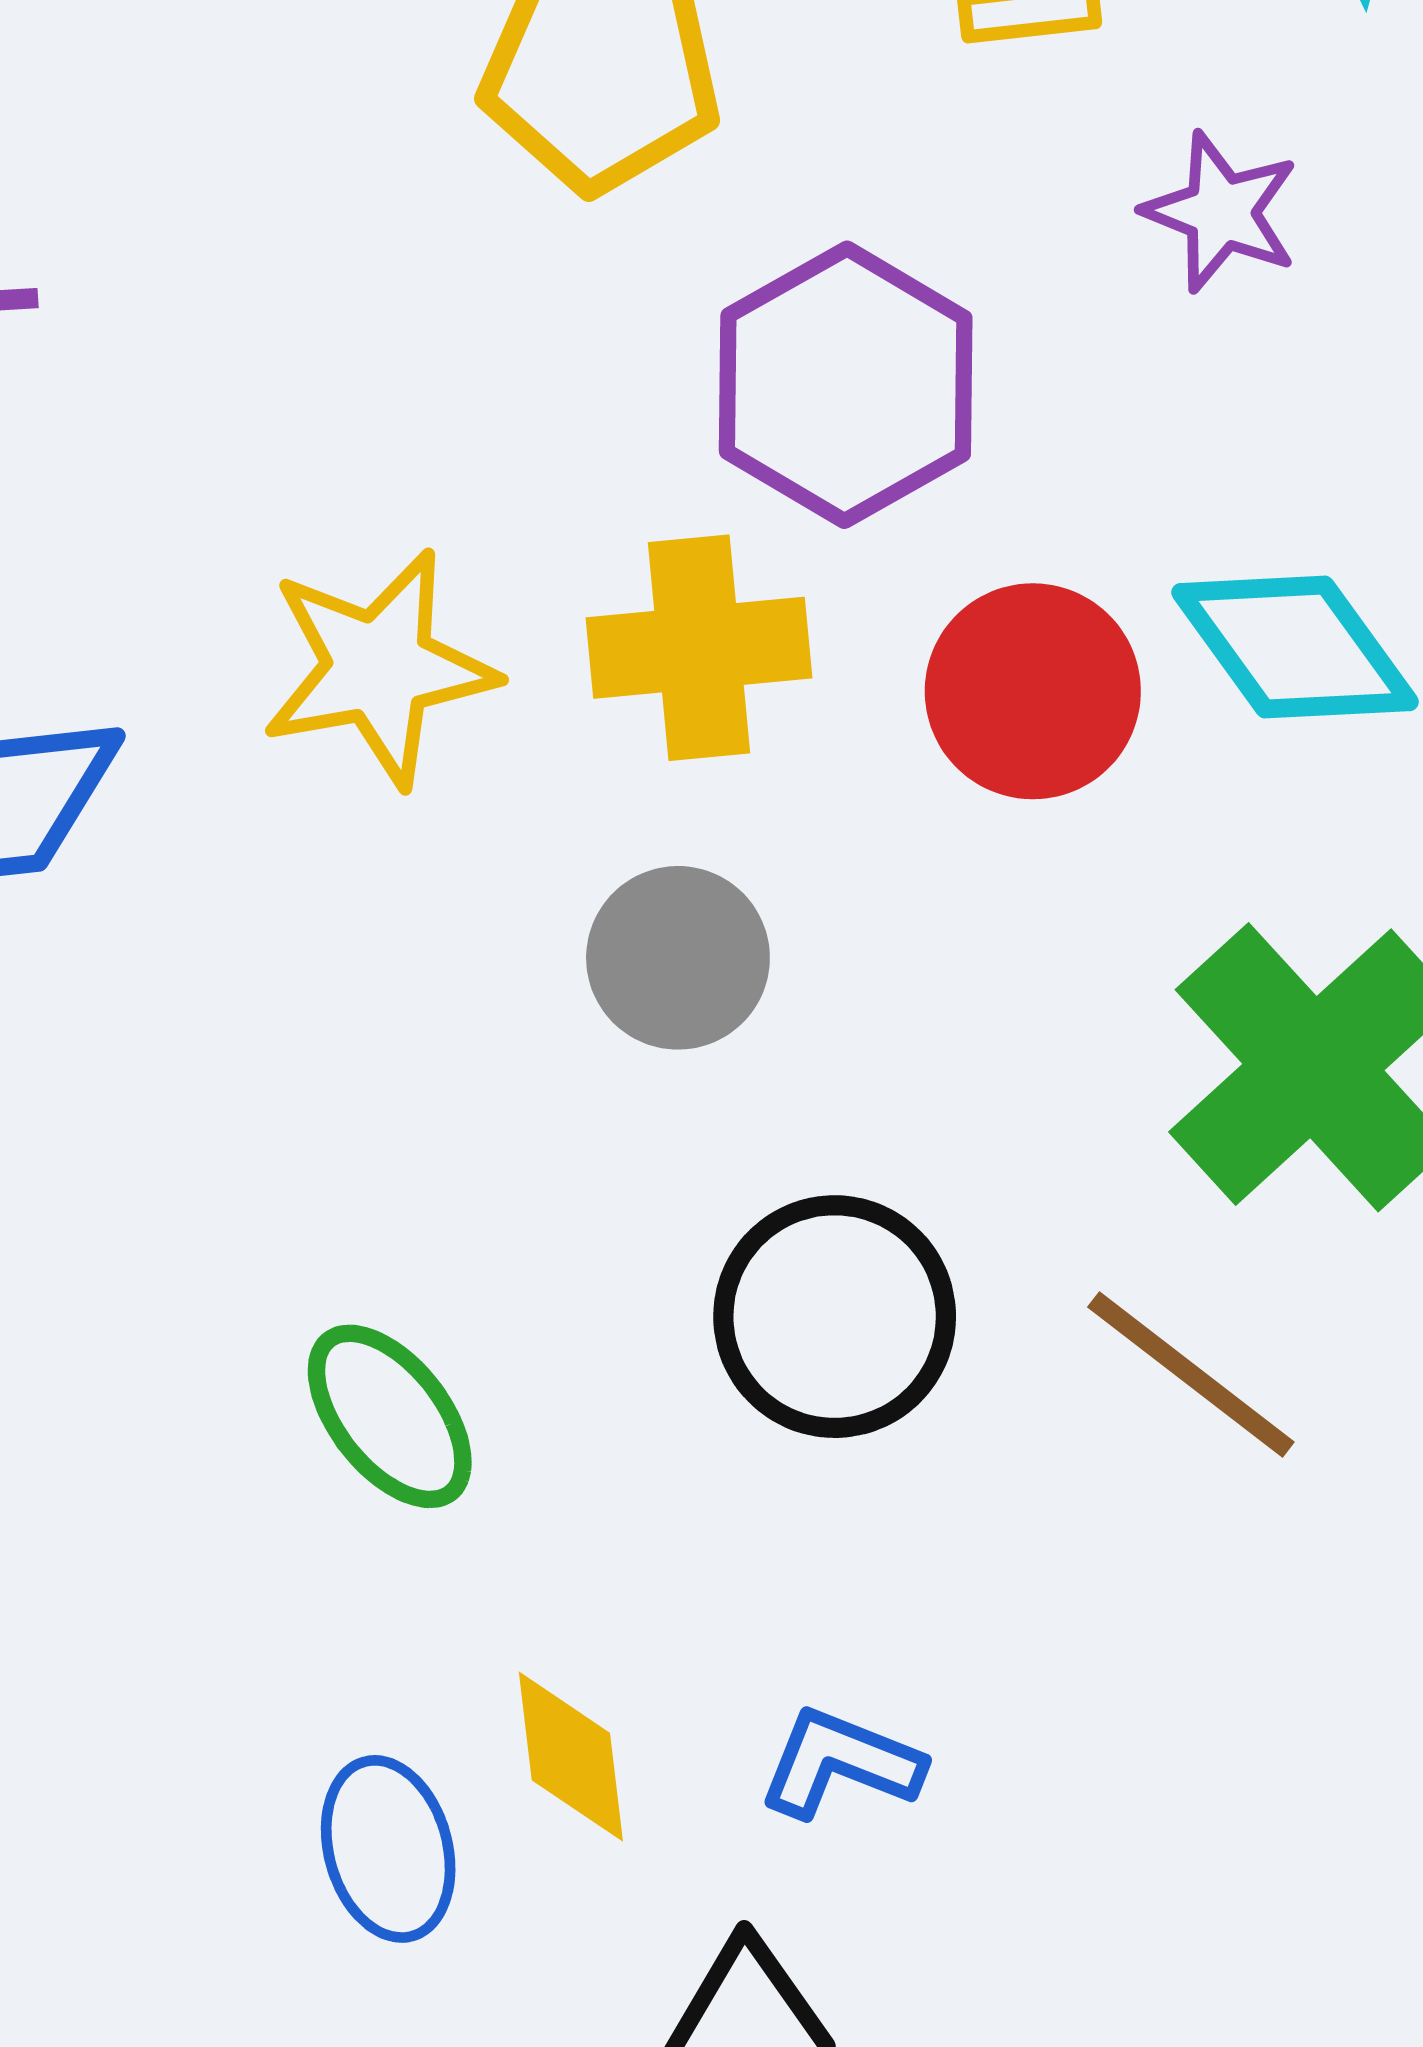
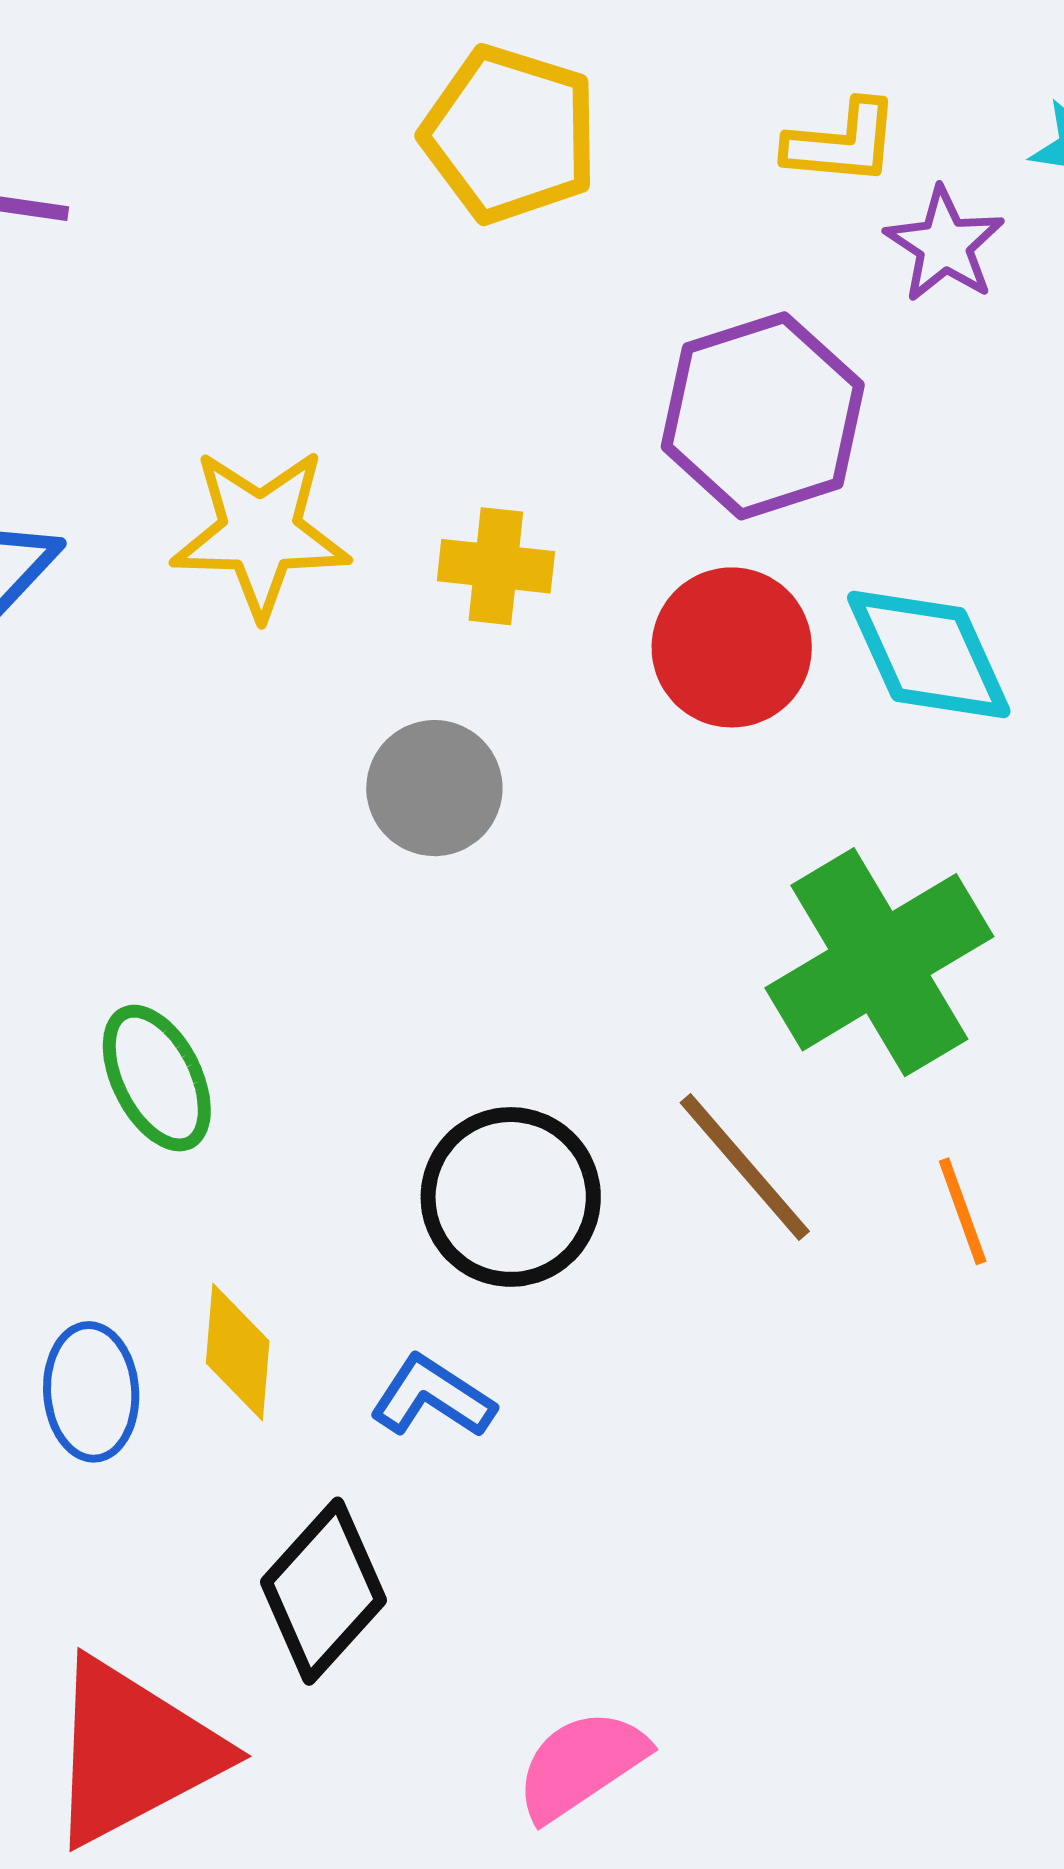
purple star: (1221, 212) -> (945, 245), moved
purple hexagon: (846, 385) -> (763, 416), moved
yellow cross: (699, 648) -> (496, 566), size x0.7
black circle: (835, 1317) -> (511, 1197), moved

